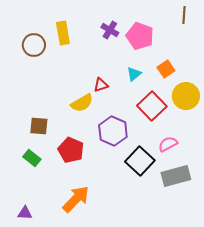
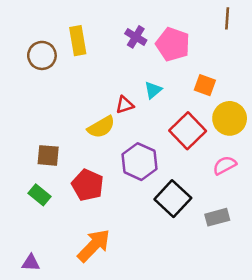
orange square: (166, 69) -> (205, 85), turned -36
cyan triangle: (134, 74) -> (153, 90), moved
pink semicircle: (168, 144) -> (225, 165), moved
gray rectangle: (176, 176) -> (217, 217), size x0.7

